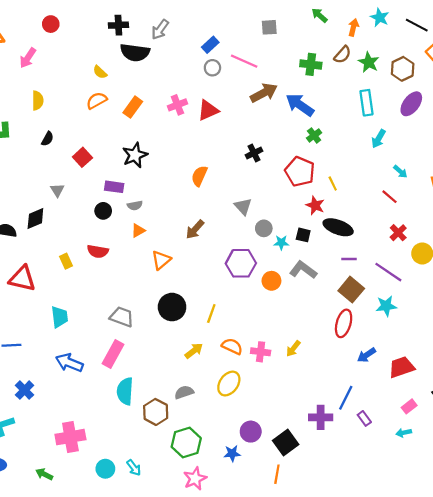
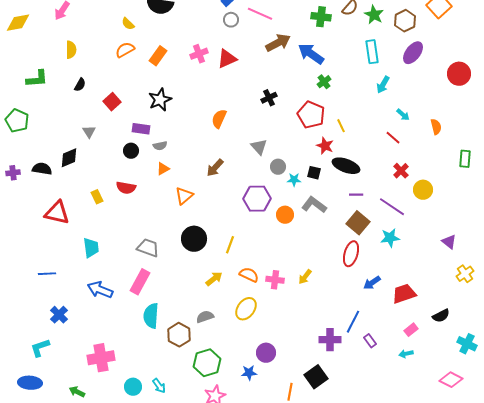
black square: (286, 443) -> (316, 377), moved

